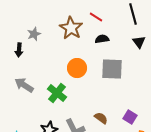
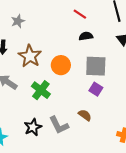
brown star: (71, 28) -> (30, 56), moved
gray star: (34, 34) -> (18, 21), moved
purple square: (130, 117) -> (96, 89), moved

